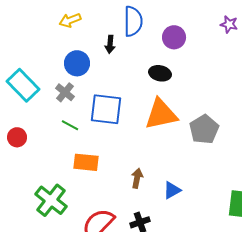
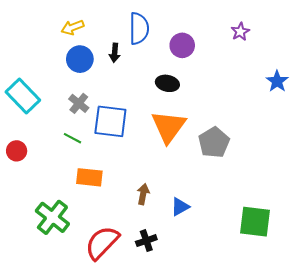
purple star: (229, 24) -> (240, 32), turned 30
blue circle: (77, 63) -> (80, 59), moved
gray cross: (65, 92) -> (79, 103), moved
orange triangle: (161, 114) -> (168, 127), turned -42

